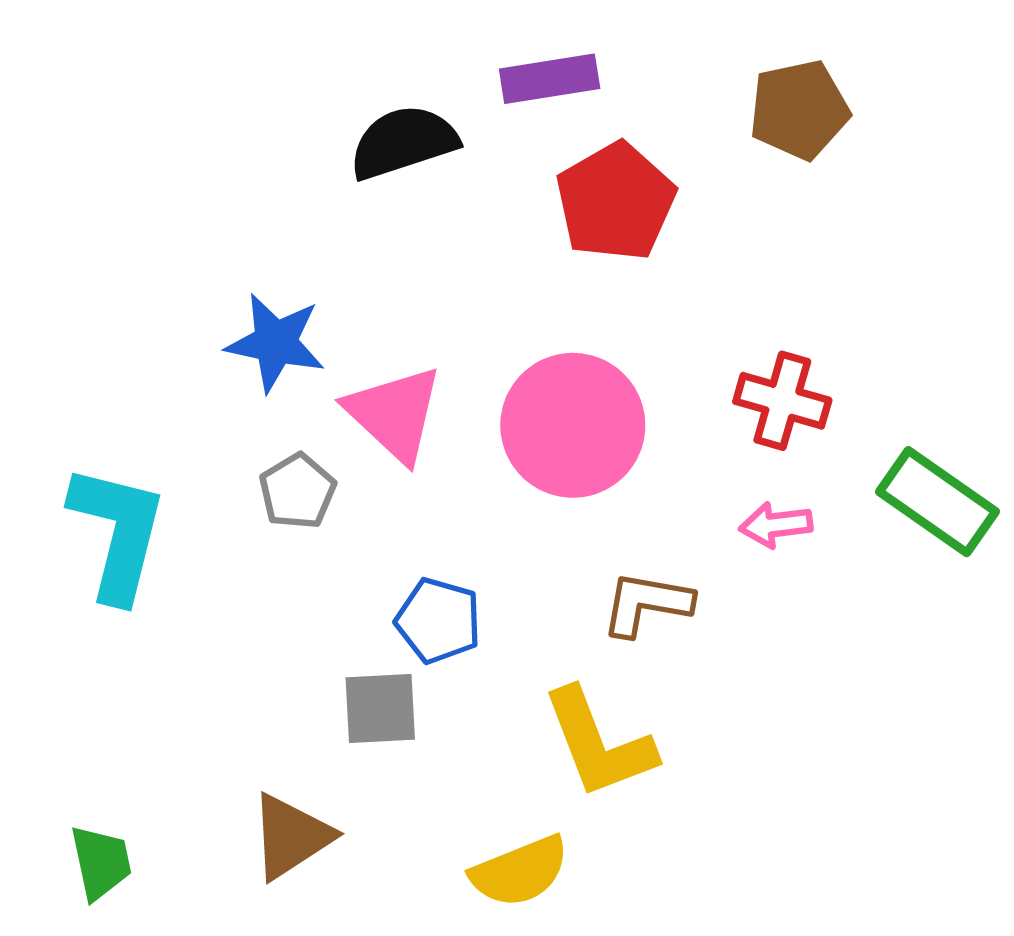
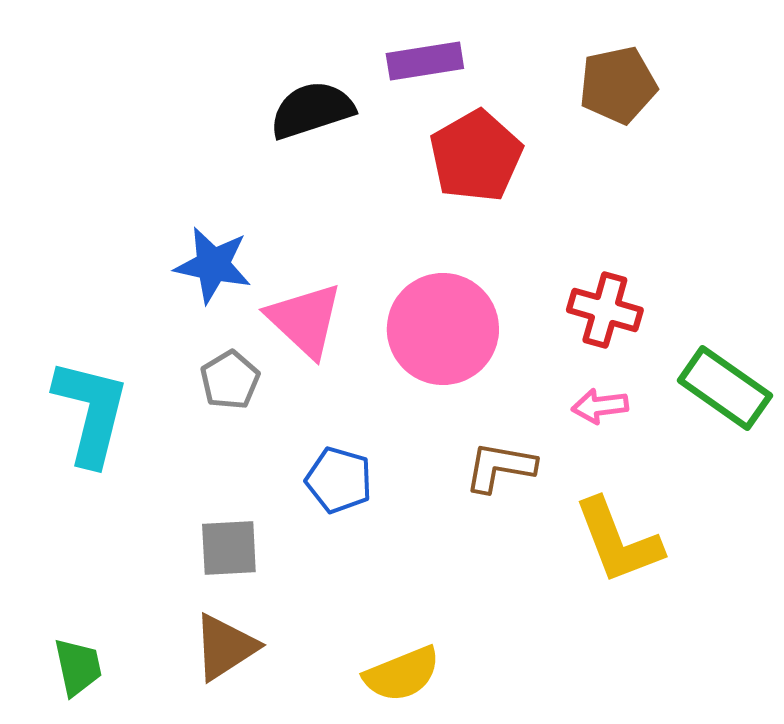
gray square: (380, 709) -> (229, 548), moved
yellow L-shape: (599, 743) -> (618, 541), moved

